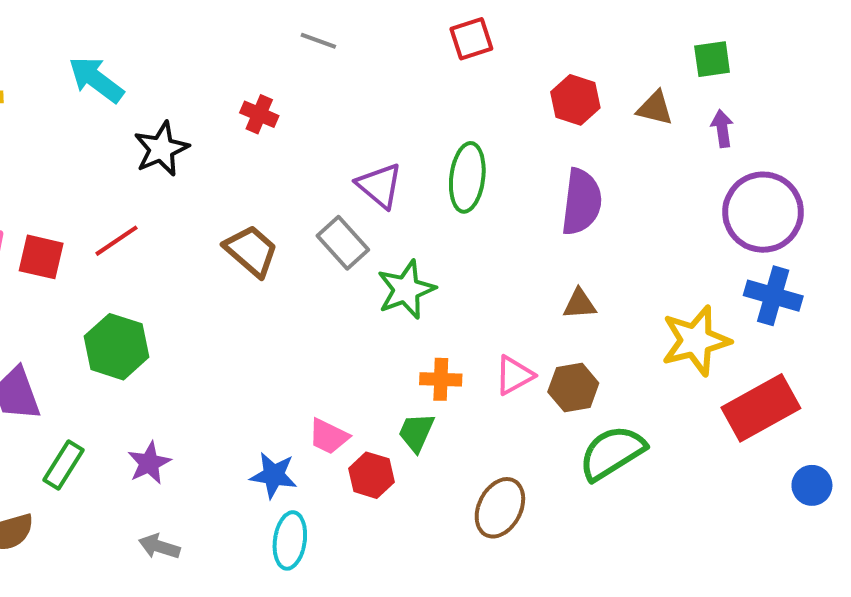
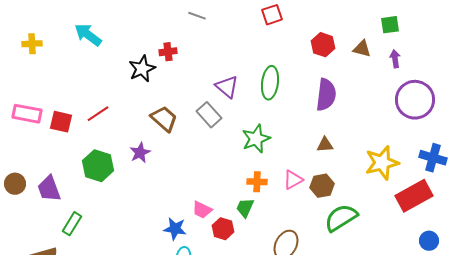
red cross: (259, 114) -> (168, 52), turned -30
black star: (161, 149) -> (142, 69), moved
green star: (406, 290) -> (256, 139), moved
blue cross: (773, 296) -> (433, 158), moved
purple star: (149, 463) -> (140, 153), moved
blue circle: (812, 485) -> (429, 241), moved

